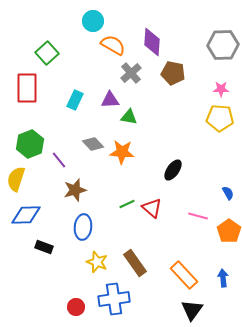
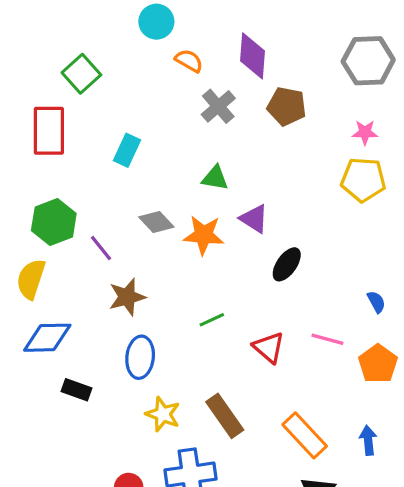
orange semicircle: (113, 45) -> (189, 61), size x0.7
purple triangle: (110, 100) -> (254, 219), moved, turned 36
red triangle: (152, 208) -> (269, 347), moved

